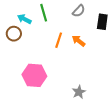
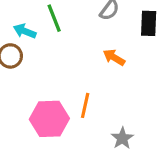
orange line: (59, 40) -> (85, 105), moved

